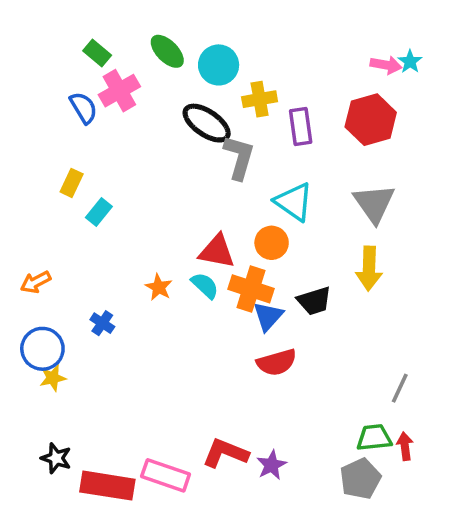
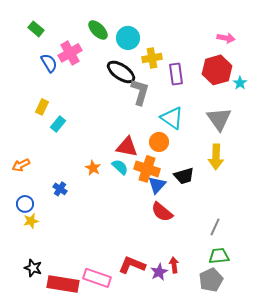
green rectangle: (97, 53) -> (36, 29), moved
cyan star: (410, 62) -> (240, 83), moved
blue circle: (42, 349) -> (25, 204), size x0.7
red semicircle: (277, 362) -> (162, 212), turned 55
gray line: (400, 388) -> (215, 227), moved
red arrow: (405, 446) -> (174, 265), moved

